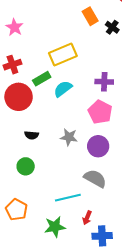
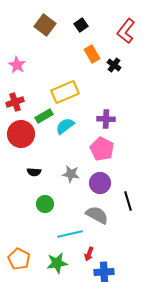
green circle: (26, 166) -> (45, 204), moved
orange pentagon: (17, 210) -> (19, 259), moved

